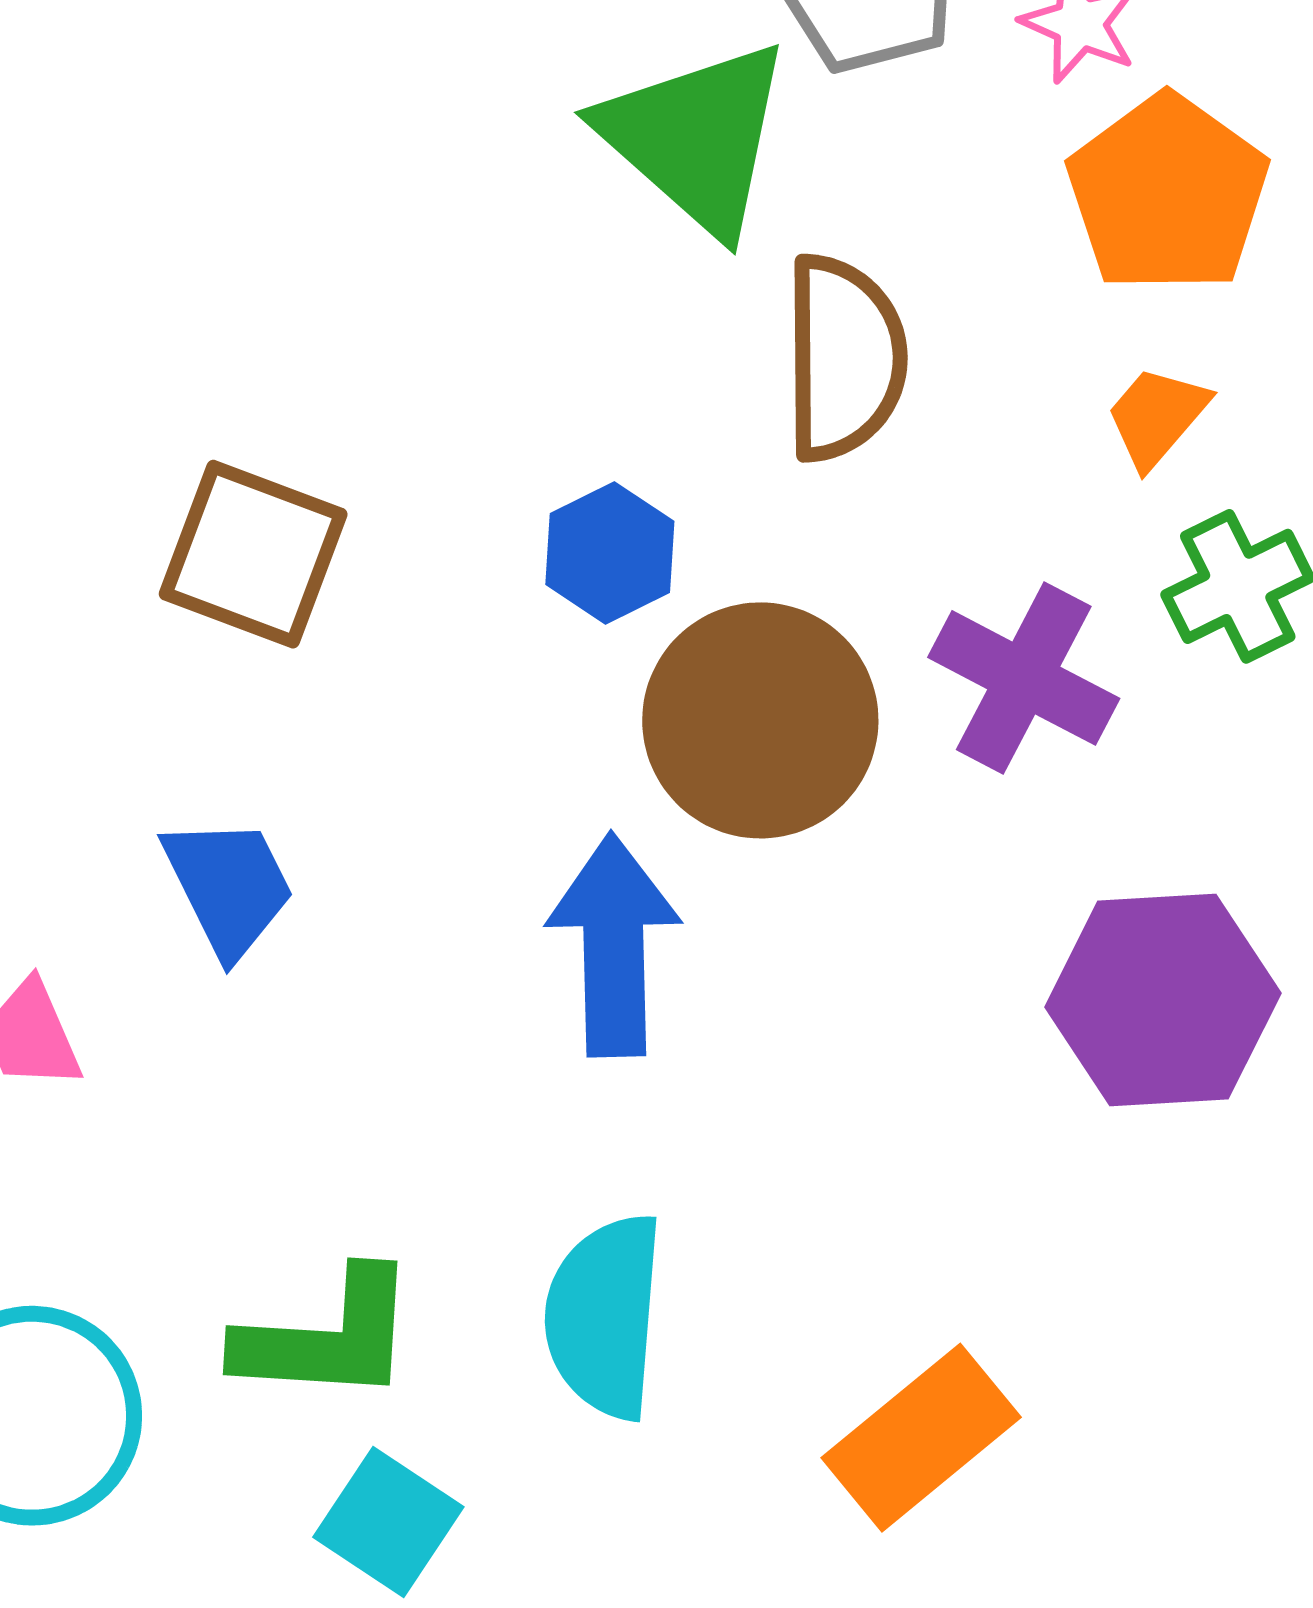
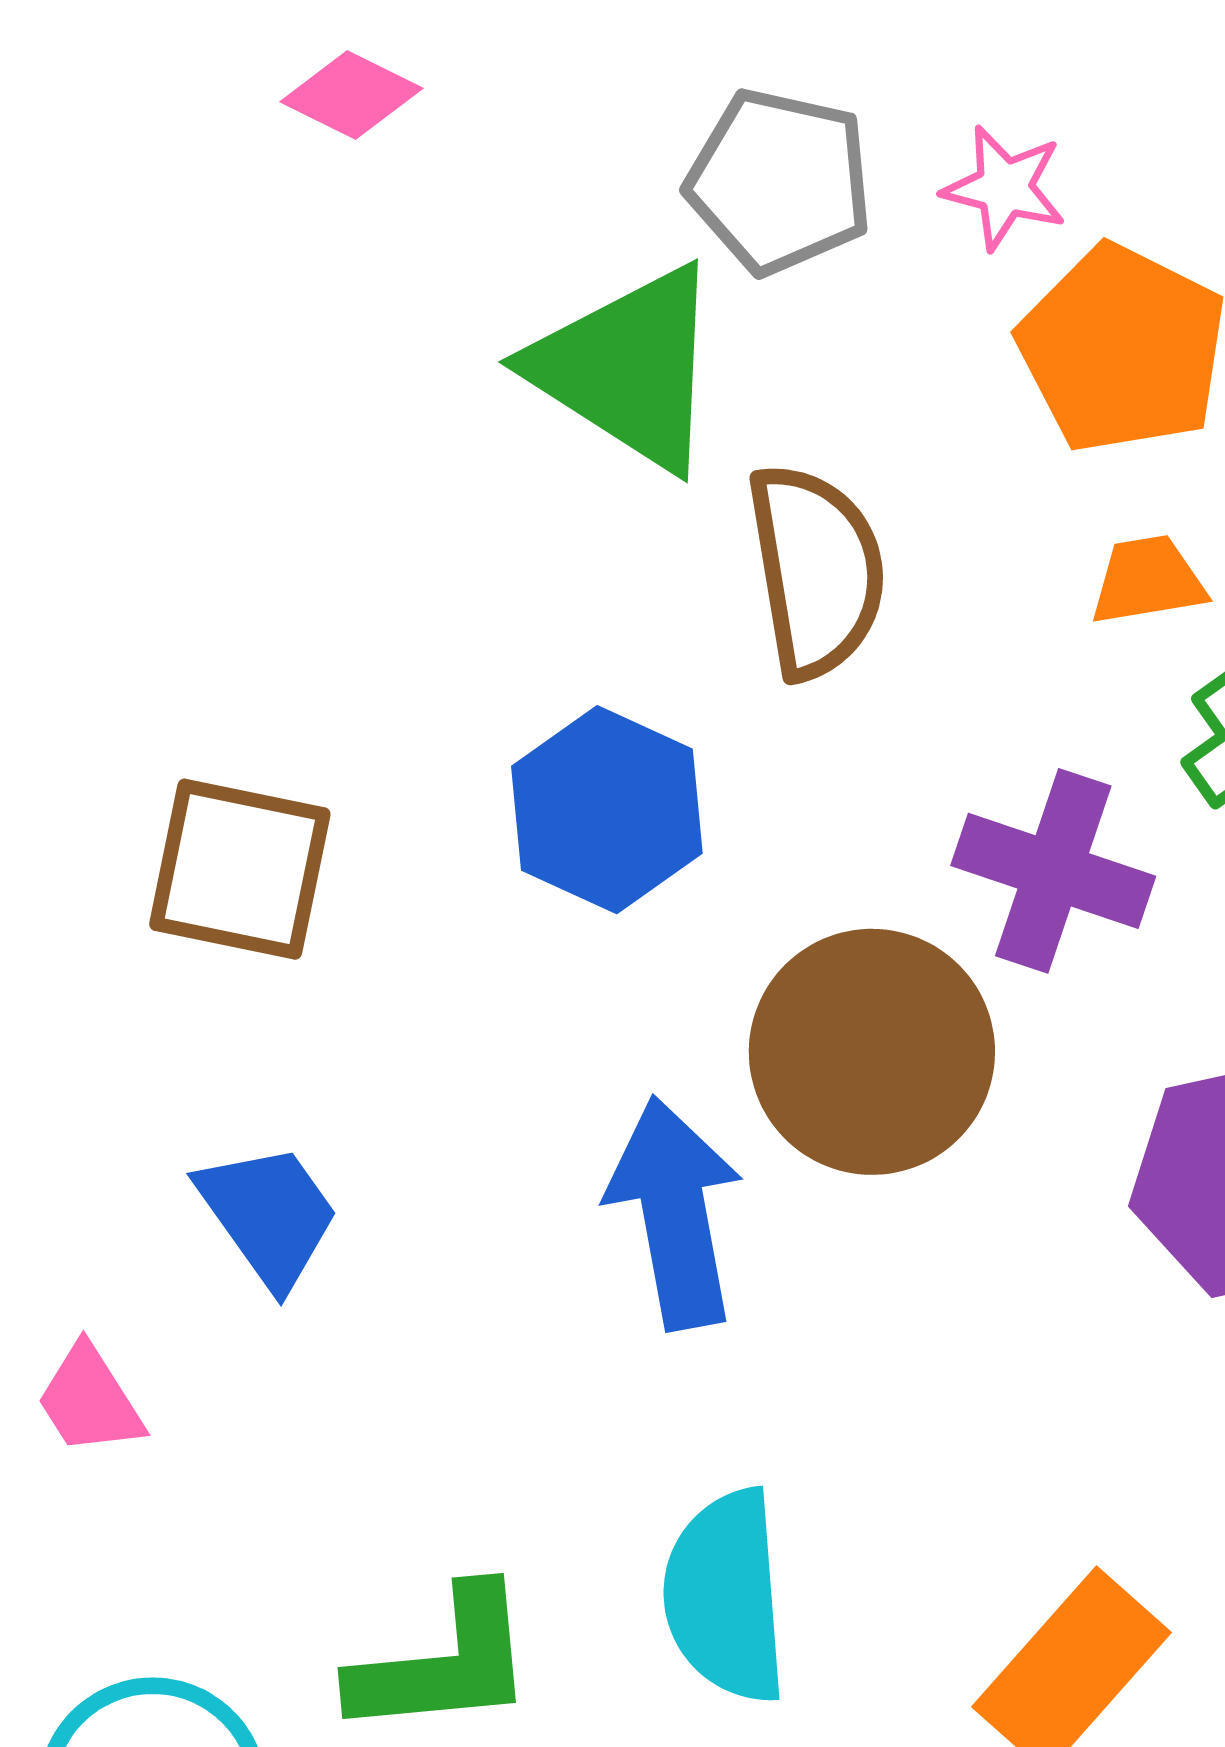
orange trapezoid: (1157, 417) -> (1148, 580), turned 49
blue hexagon: (610, 553) -> (607, 810), size x1.4
brown circle: (760, 720) -> (872, 1052), moved

